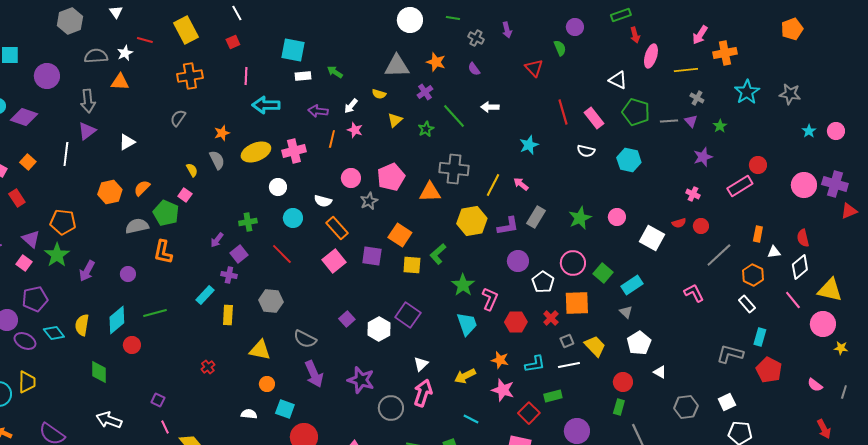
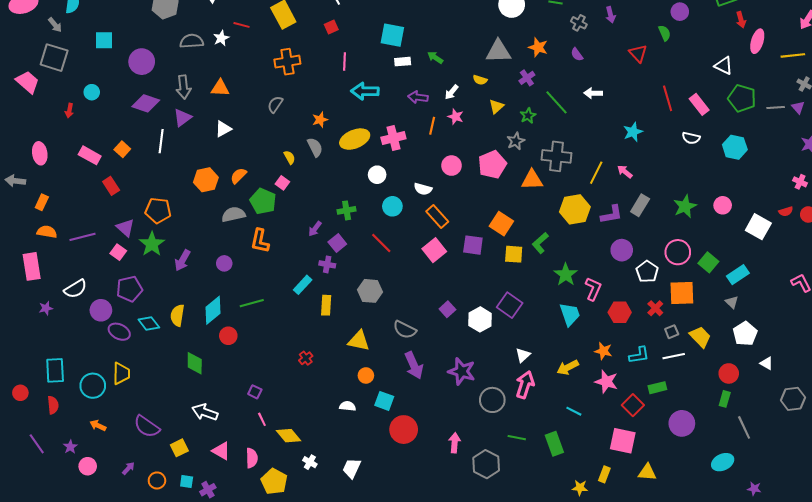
orange triangle: (120, 82) -> (220, 88), moved
purple diamond: (24, 117) -> (146, 103), moved
gray star: (369, 201) -> (516, 141), moved

